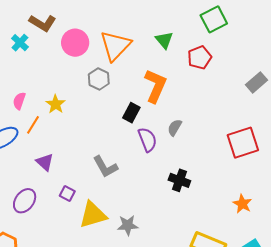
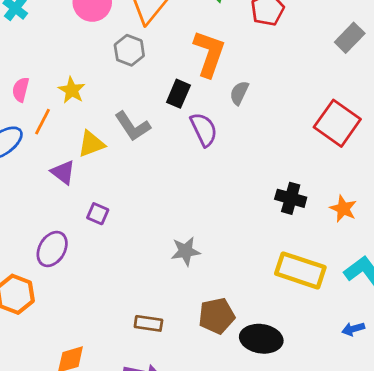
gray semicircle: (175, 128) -> (239, 93), moved
red square: (243, 143) -> (337, 123), turned -32
gray L-shape: (105, 167) -> (132, 126), moved
black cross: (179, 180) -> (291, 198), moved
purple ellipse: (25, 201) -> (52, 249), moved
yellow triangle: (93, 215) -> (91, 144), moved, size x0.7

